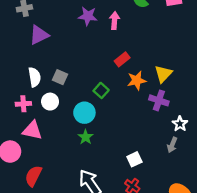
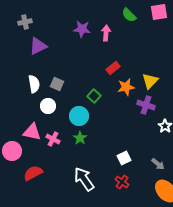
pink cross: (23, 104) -> (53, 139), moved, turned 32
gray arrow: (172, 145) -> (158, 164), moved, turned -72
red semicircle: (33, 176) -> (33, 173), turned 36

